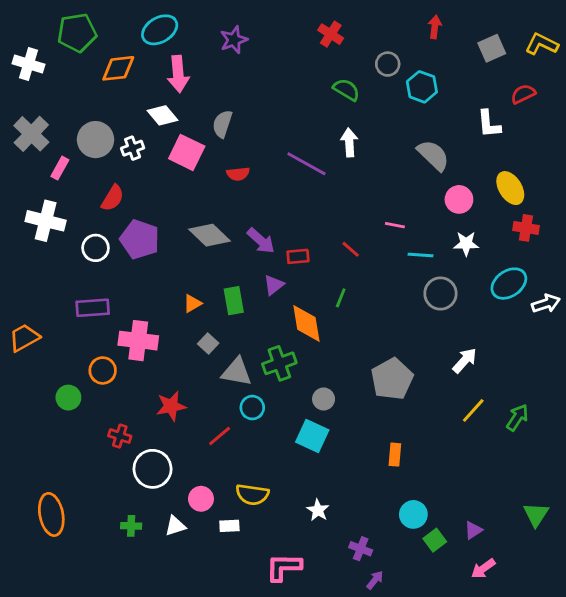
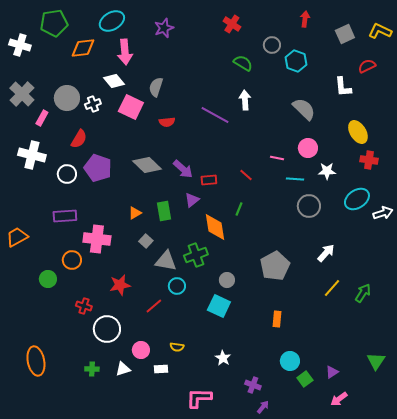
pink circle: (459, 199) -> (308, 148), moved
yellow semicircle: (252, 494) -> (177, 347), size x0.6

